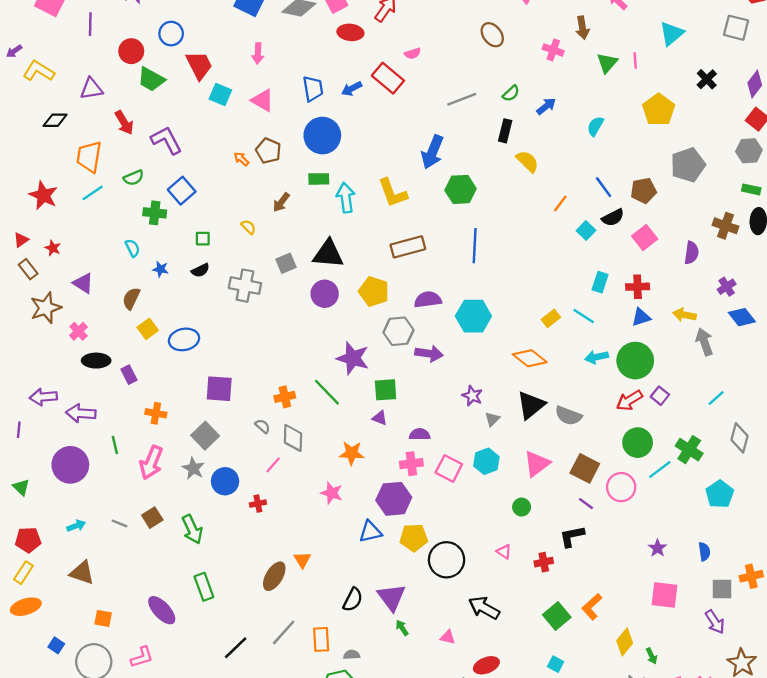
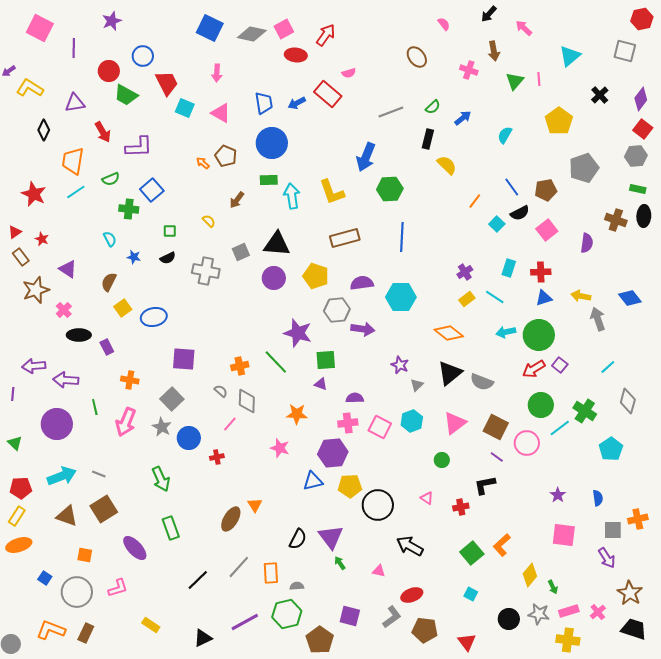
black diamond: (55, 120) -> (44, 130), turned -65
purple L-shape: (166, 140) -> (139, 147), turned 116
purple cross: (727, 287) -> (465, 272), moved
brown square: (152, 518) -> (104, 509), moved, size x1.5
cyan arrow: (76, 526) -> (62, 476), size x1.8

